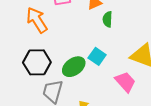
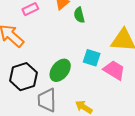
cyan square: (97, 56) -> (92, 58), moved

